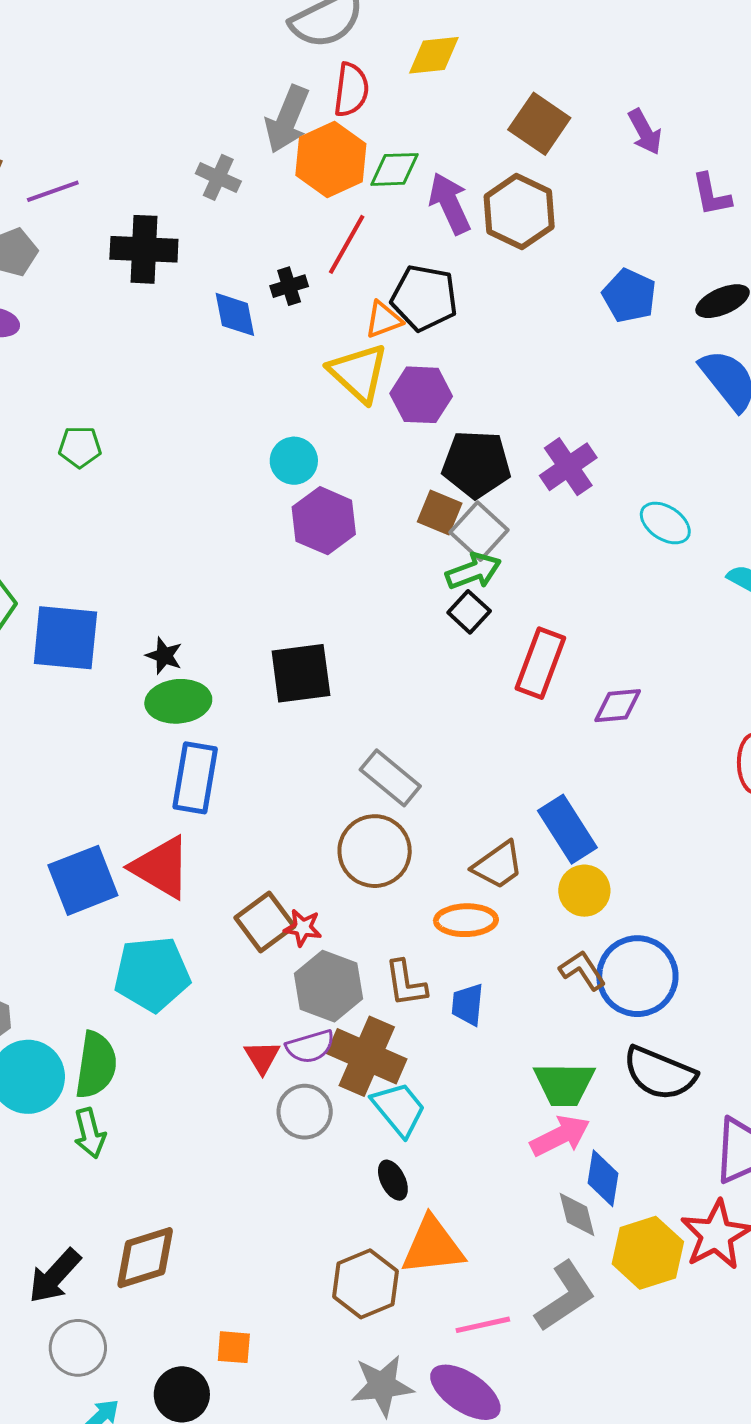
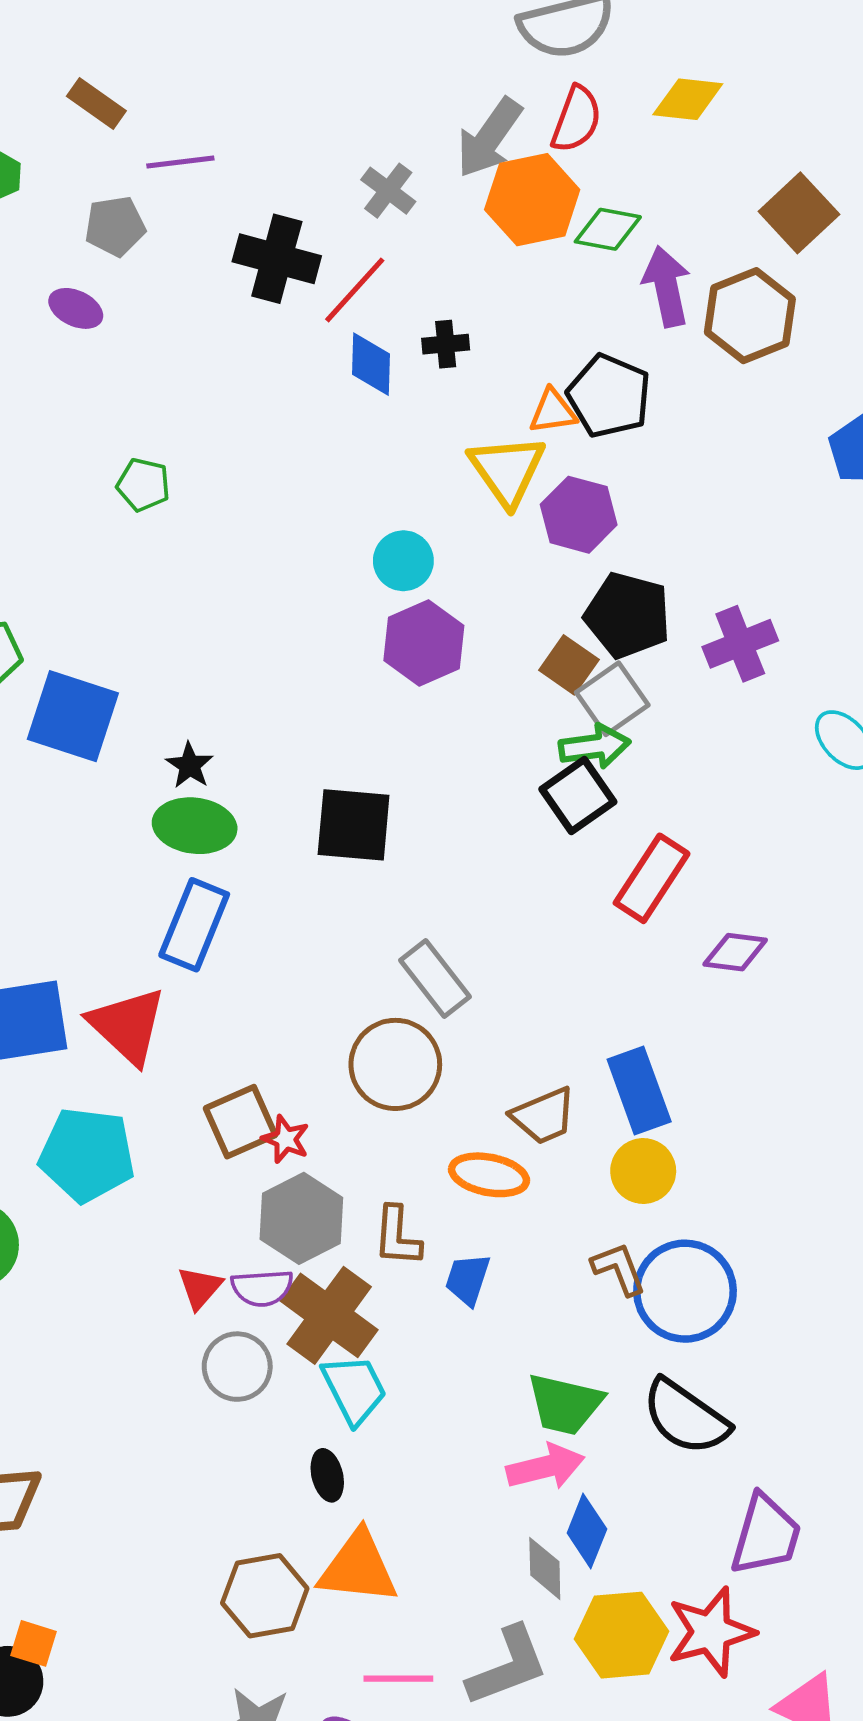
red line: (347, 244) -> (355, 290), moved
black square: (469, 612) -> (578, 795), size x1.4
orange square: (234, 1347) -> (33, 1643), moved

